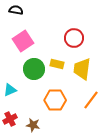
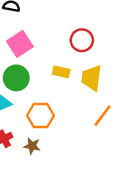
green circle: (34, 69) -> (16, 78), moved
orange hexagon: (55, 100) -> (41, 116), moved

